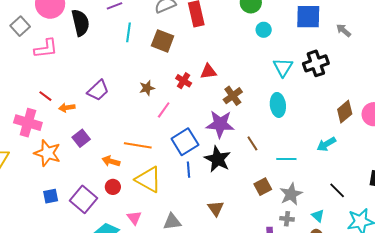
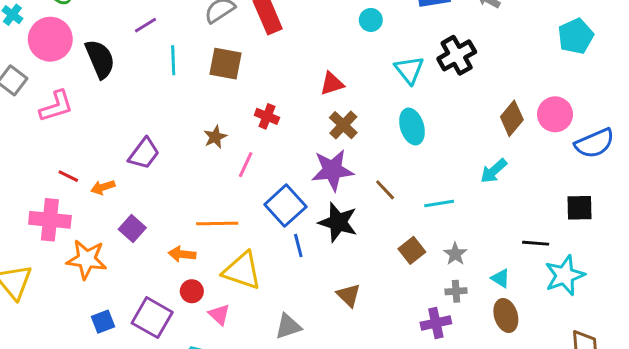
red triangle: (208, 72) -> (332, 84), moved
black line: (337, 190) -> (536, 243), moved, turned -30
gray star: (291, 194) -> (455, 254), size x0.7
pink triangle: (134, 218) -> (219, 315), moved

